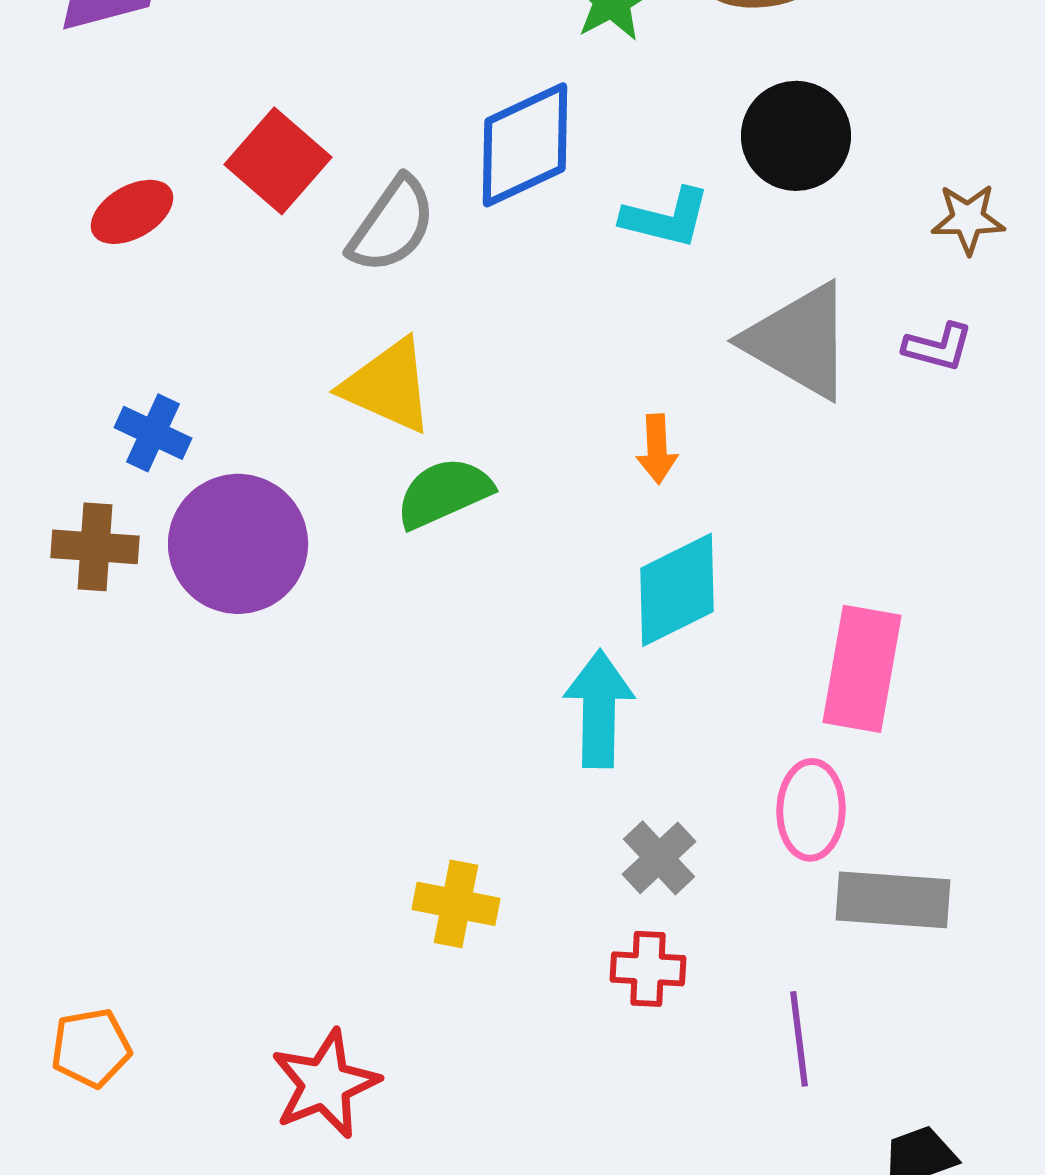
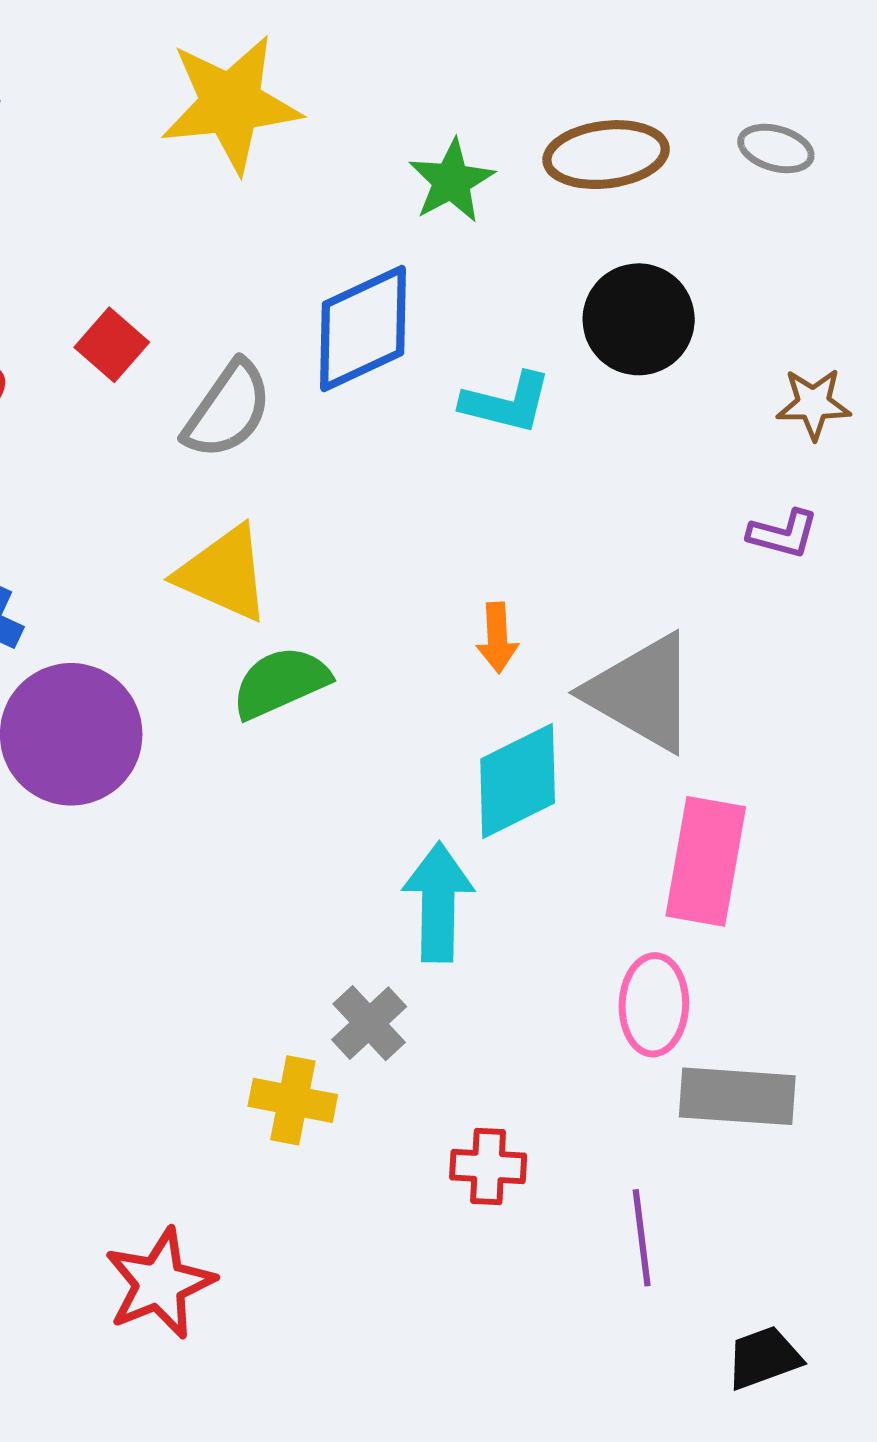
red square: (278, 161) -> (112, 345), size x0.7
gray triangle: (799, 341) -> (642, 693), moved
gray cross: (659, 858) -> (369, 1023), moved

